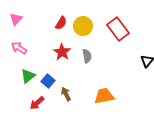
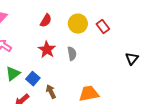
yellow circle: (83, 26) -> (78, 24), moved
red rectangle: (118, 29) -> (103, 27), size x0.6

